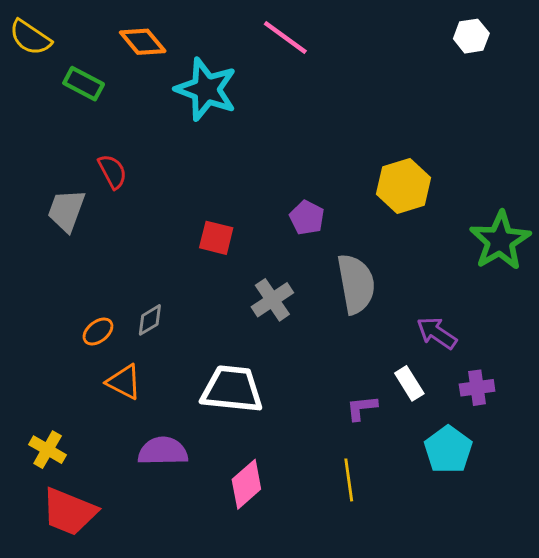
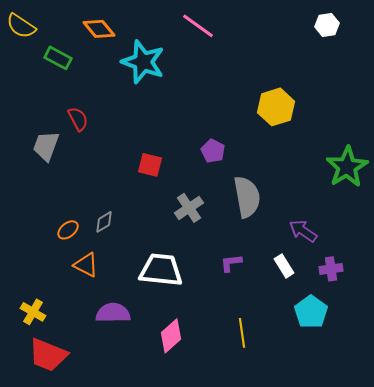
yellow hexagon: (404, 186) -> (276, 107), moved
purple L-shape: (362, 408) -> (231, 263), moved

